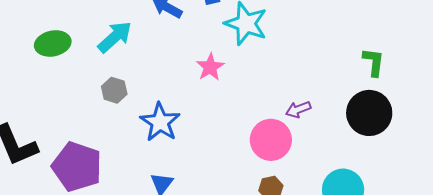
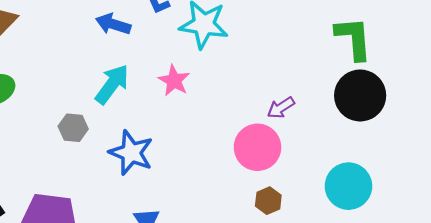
cyan arrow: (115, 37) -> (112, 84), moved
green L-shape: (374, 62) -> (353, 38), size x1.4

